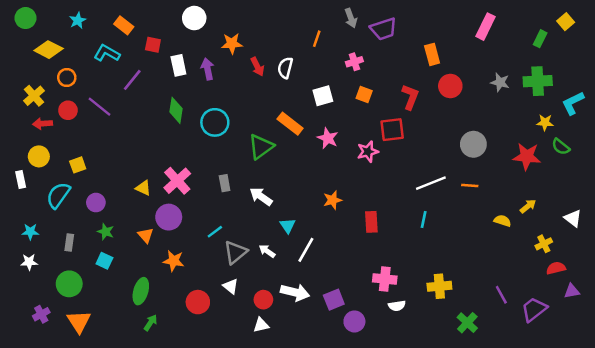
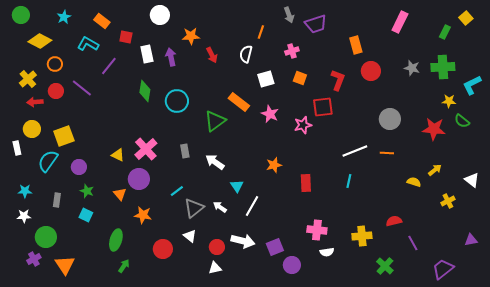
white semicircle: (285, 68) -> (246, 54), moved
yellow square: (78, 165) -> (64, 136), size x1.5
red semicircle: (556, 268) -> (394, 221), moved
green circle: (69, 284) -> (46, 237), moved
purple trapezoid: (534, 309) -> (443, 269), moved

